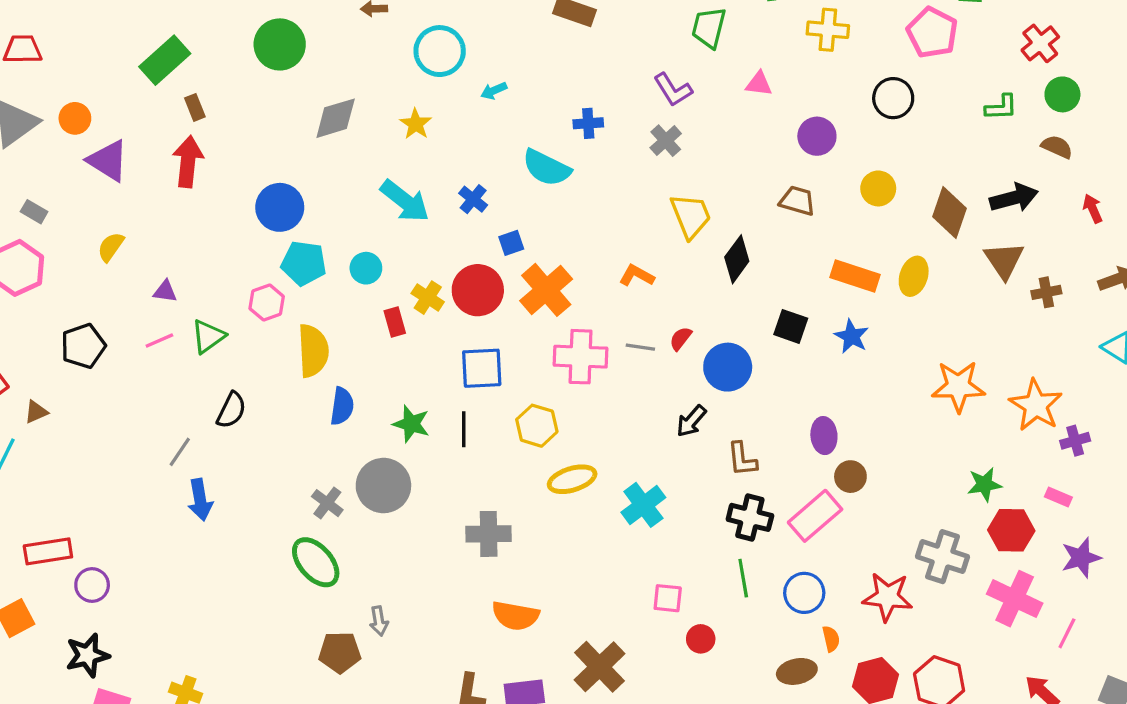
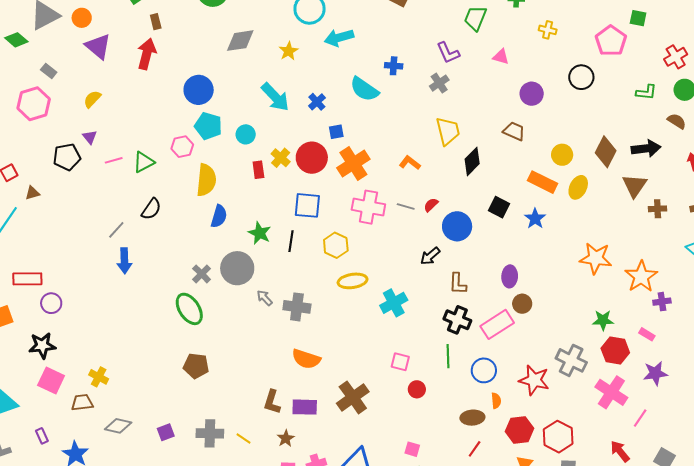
yellow cross: (828, 30) -> (548, 30), size x0.7
cyan arrow: (494, 91) -> (339, 38), size x1.8
yellow circle: (878, 188) -> (562, 155), moved
purple triangle: (165, 291) -> (90, 137), moved, turned 35
gray arrow: (379, 621) -> (265, 298), moved, turned 138

